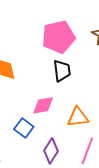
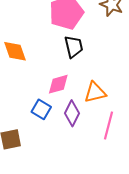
purple diamond: (51, 151) -> (72, 113), moved

